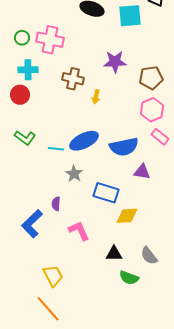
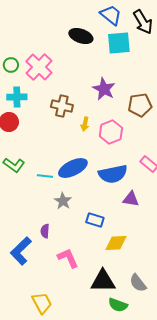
pink cross: (50, 40) -> (39, 67), turned 32
purple star: (115, 62) -> (104, 89), turned 30
pink hexagon: (152, 110) -> (111, 132), moved
blue rectangle: (106, 193) -> (95, 220), size x0.7
black triangle: (114, 254) -> (103, 281), size x1.5

